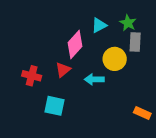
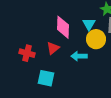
cyan triangle: (99, 25) -> (89, 24), moved, turned -32
pink diamond: (75, 44) -> (63, 27), turned -40

